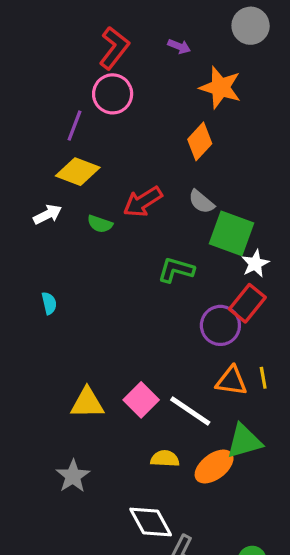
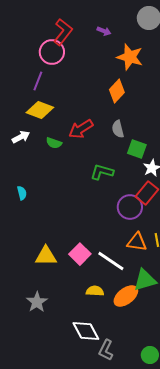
pink circle: (113, 94) -> (52, 52), moved
gray semicircle: (201, 202) -> (118, 129), turned 36
green square: (231, 233) -> (137, 149), size x0.7

